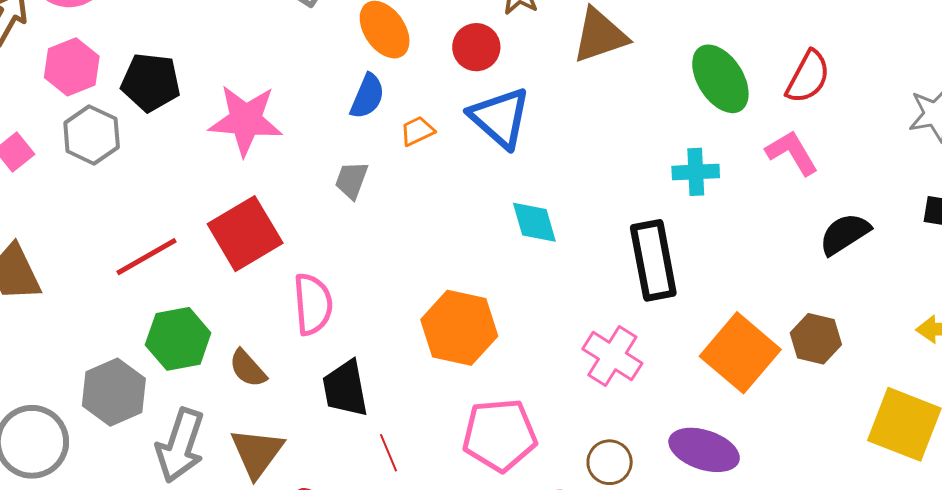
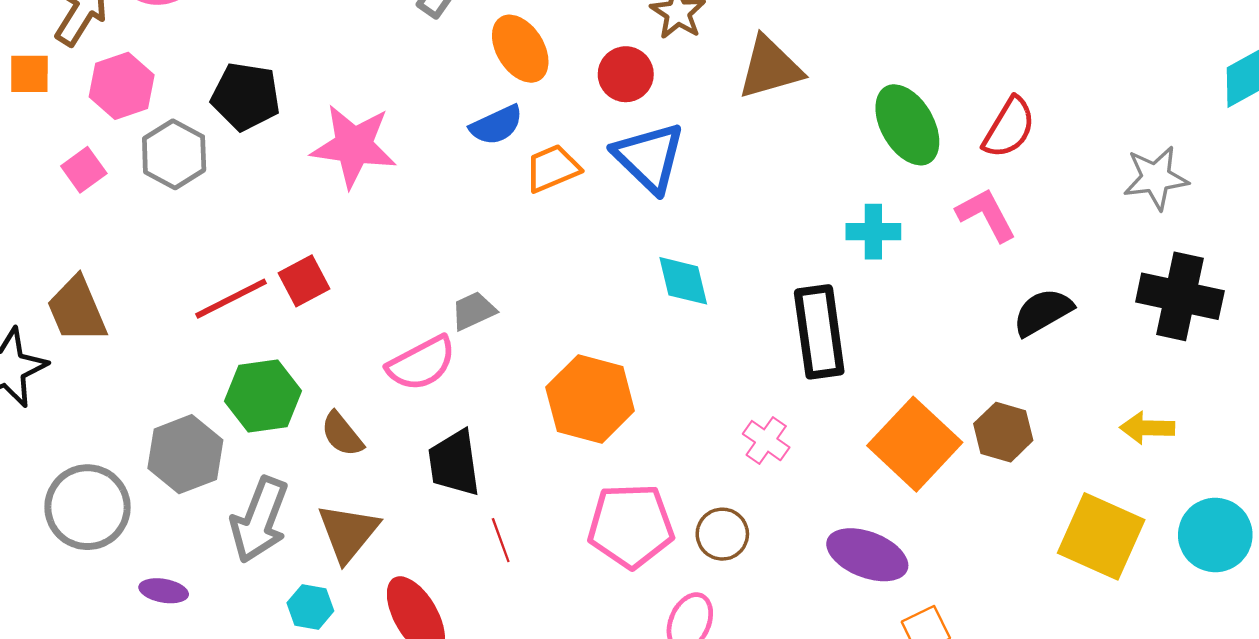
pink hexagon: (72, 67) -> (122, 86), moved
blue semicircle: (367, 96) -> (496, 125), turned 39
orange trapezoid: (417, 131) -> (552, 168), size x1.4
gray trapezoid: (351, 180) -> (473, 311), moved, turned 42
red square: (245, 234) -> (304, 281), moved, size x0.6
pink semicircle: (313, 304) -> (421, 363), turned 64
pink cross: (612, 356) -> (766, 441), size x0.7
brown circle: (610, 462) -> (722, 534), moved

